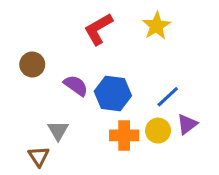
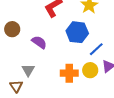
blue hexagon: (113, 94) -> (77, 32), moved

